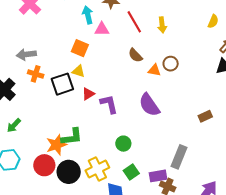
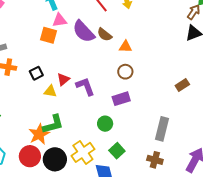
pink triangle: (102, 29) -> (60, 20), moved
brown circle: (171, 64) -> (125, 72), moved
yellow triangle: (78, 71) -> (50, 91), moved
black square: (62, 84) -> (36, 73), size x0.6
purple semicircle: (149, 105) -> (84, 31), moved
purple rectangle: (158, 176) -> (121, 99), moved

